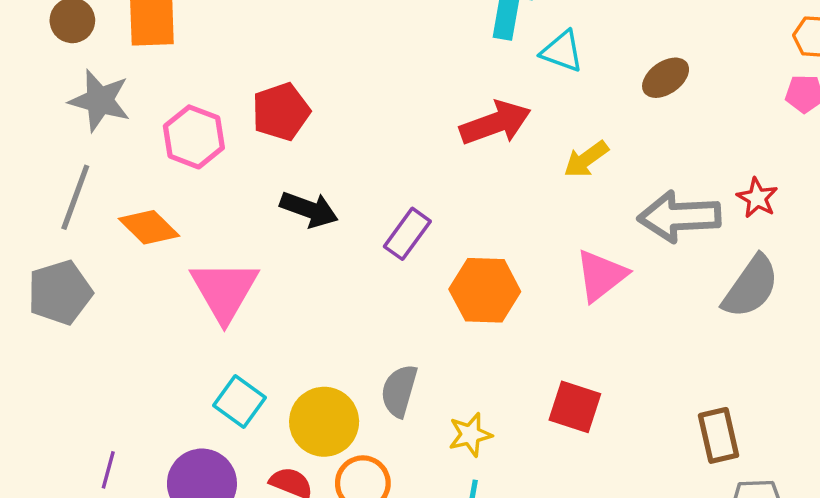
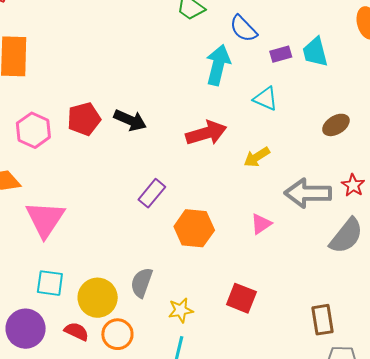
cyan triangle: (562, 51) -> (266, 99), moved
brown ellipse: (666, 78) -> (336, 125), moved
black arrow: (309, 209) -> (130, 120), moved
pink triangle: (601, 275) -> (261, 224), size x0.7
cyan square: (239, 402) -> (50, 283), turned -32

